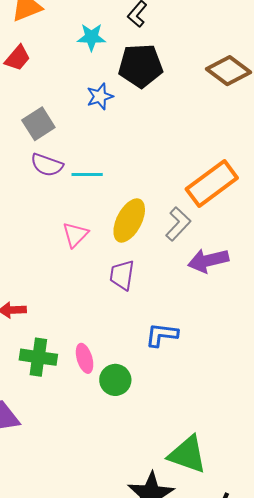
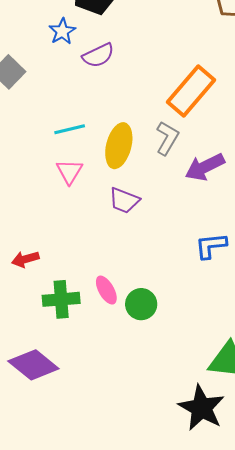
purple semicircle: (47, 165) -> (98, 55), moved, turned -32
cyan line: (87, 174) -> (70, 129), moved
purple trapezoid: (122, 275) -> (124, 200), turned -64
blue L-shape: (162, 335) -> (211, 246), moved

